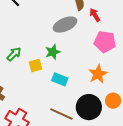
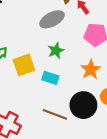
green star: (53, 52) -> (56, 51), moved
yellow square: (36, 66) -> (24, 65), size x1.5

